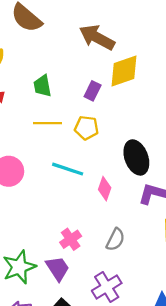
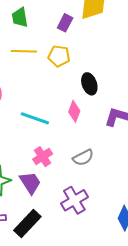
black ellipse: (136, 157) -> (89, 84), moved, size x0.7
cyan line: (68, 169) -> (35, 118), moved
gray semicircle: (115, 240) -> (83, 158), turned 35

